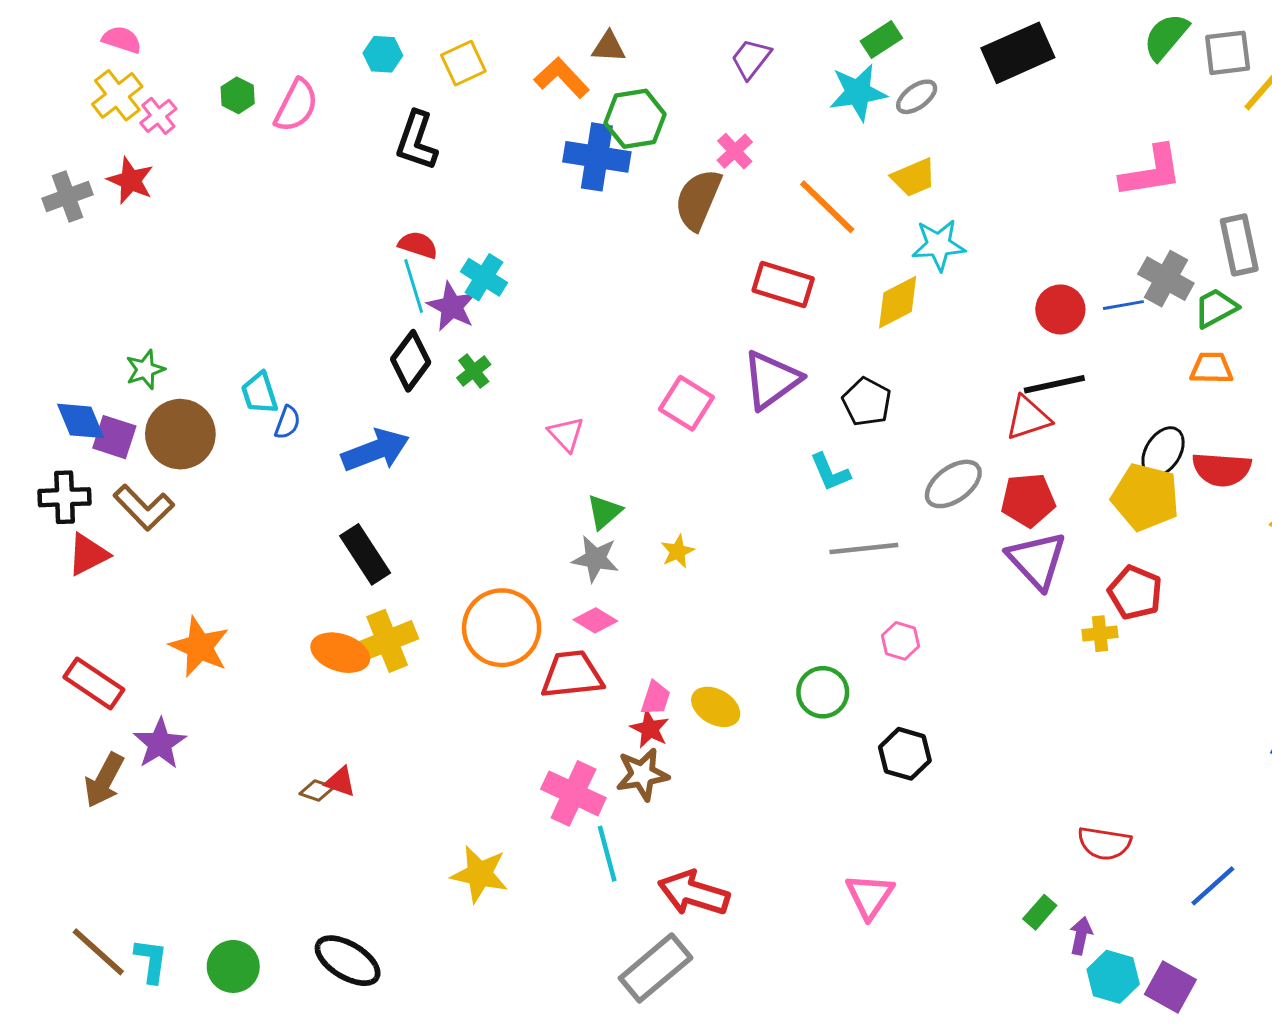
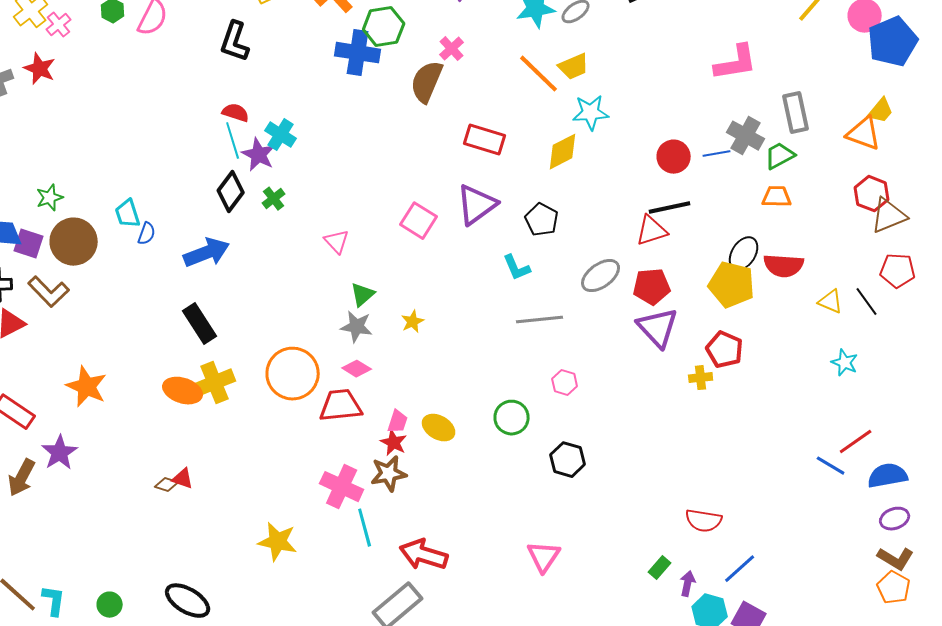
orange line: (827, 207) -> (539, 74), moved
blue line: (1213, 886) -> (740, 569), moved
green circle: (233, 966) -> (110, 605), size x0.7

